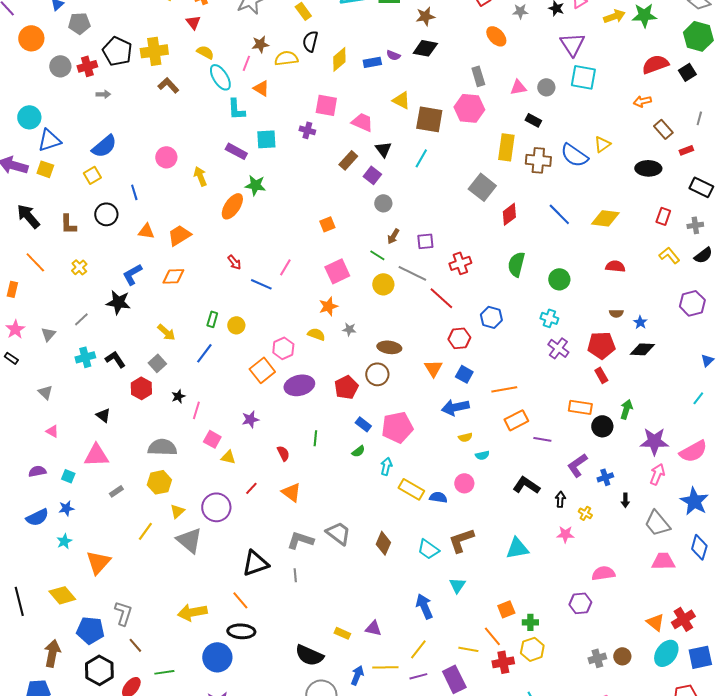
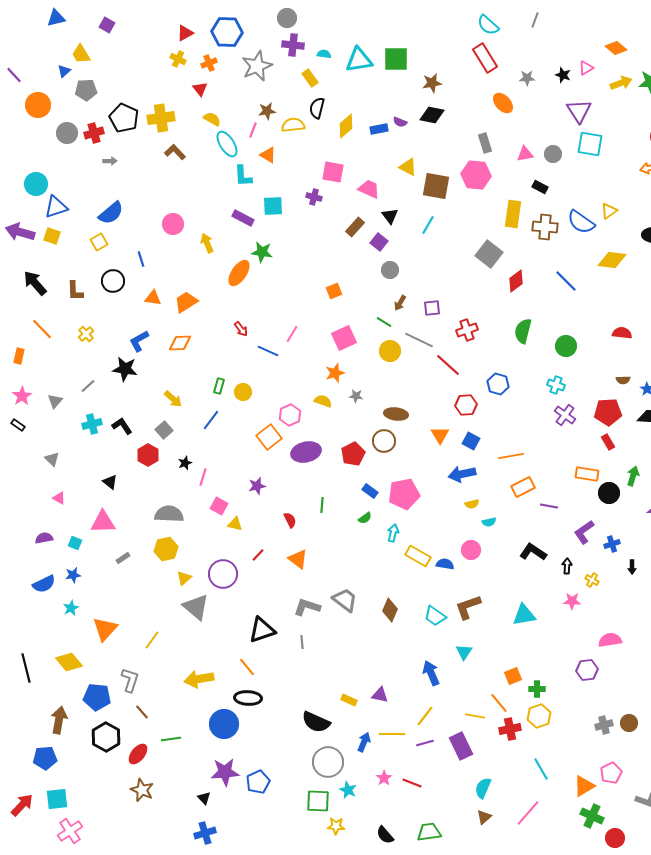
yellow diamond: (605, 218) -> (612, 260), moved
yellow line: (145, 531) -> (152, 640), moved

